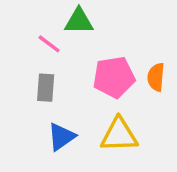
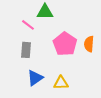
pink pentagon: (114, 77) -> (65, 44), turned -30
yellow triangle: (119, 135) -> (61, 83), moved, size x0.7

